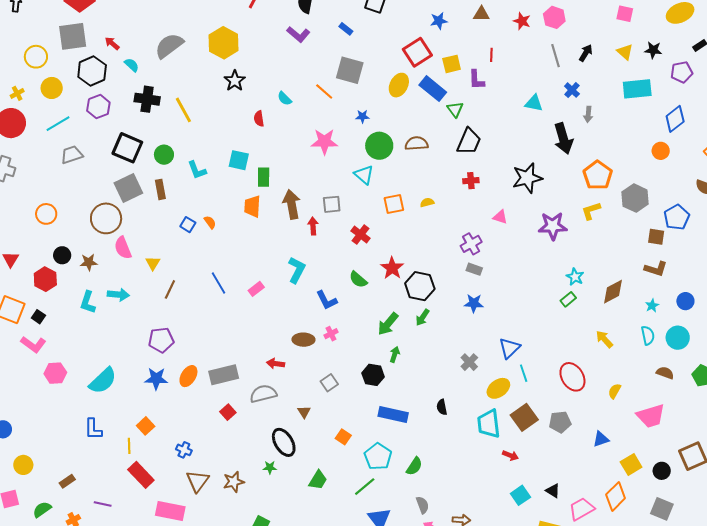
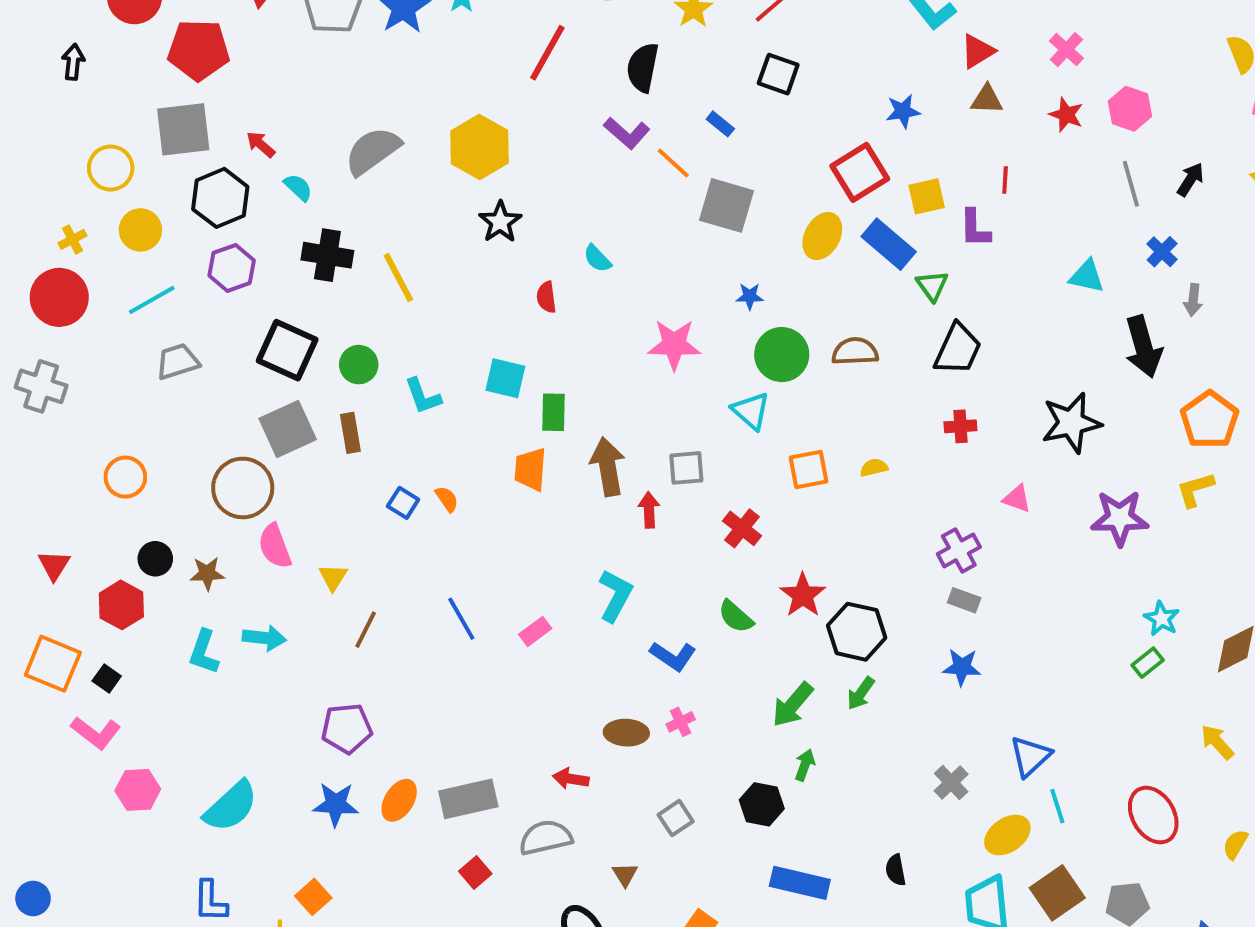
orange line: (324, 91) -> (673, 163), moved
blue L-shape: (327, 300) -> (673, 656), turned -30

